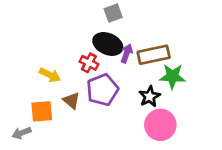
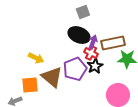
red cross: (89, 63) -> (91, 53), moved
black star: (150, 97) -> (95, 66), moved
brown triangle: (71, 101) -> (52, 77), size x1.6

